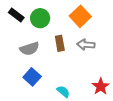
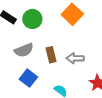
brown rectangle: (60, 43) -> (51, 55), moved
gray arrow: (86, 45) -> (75, 58), moved

